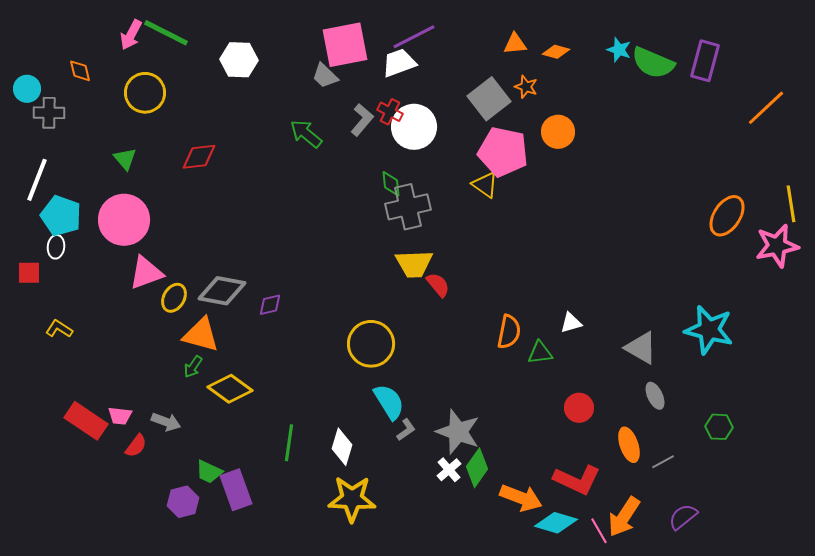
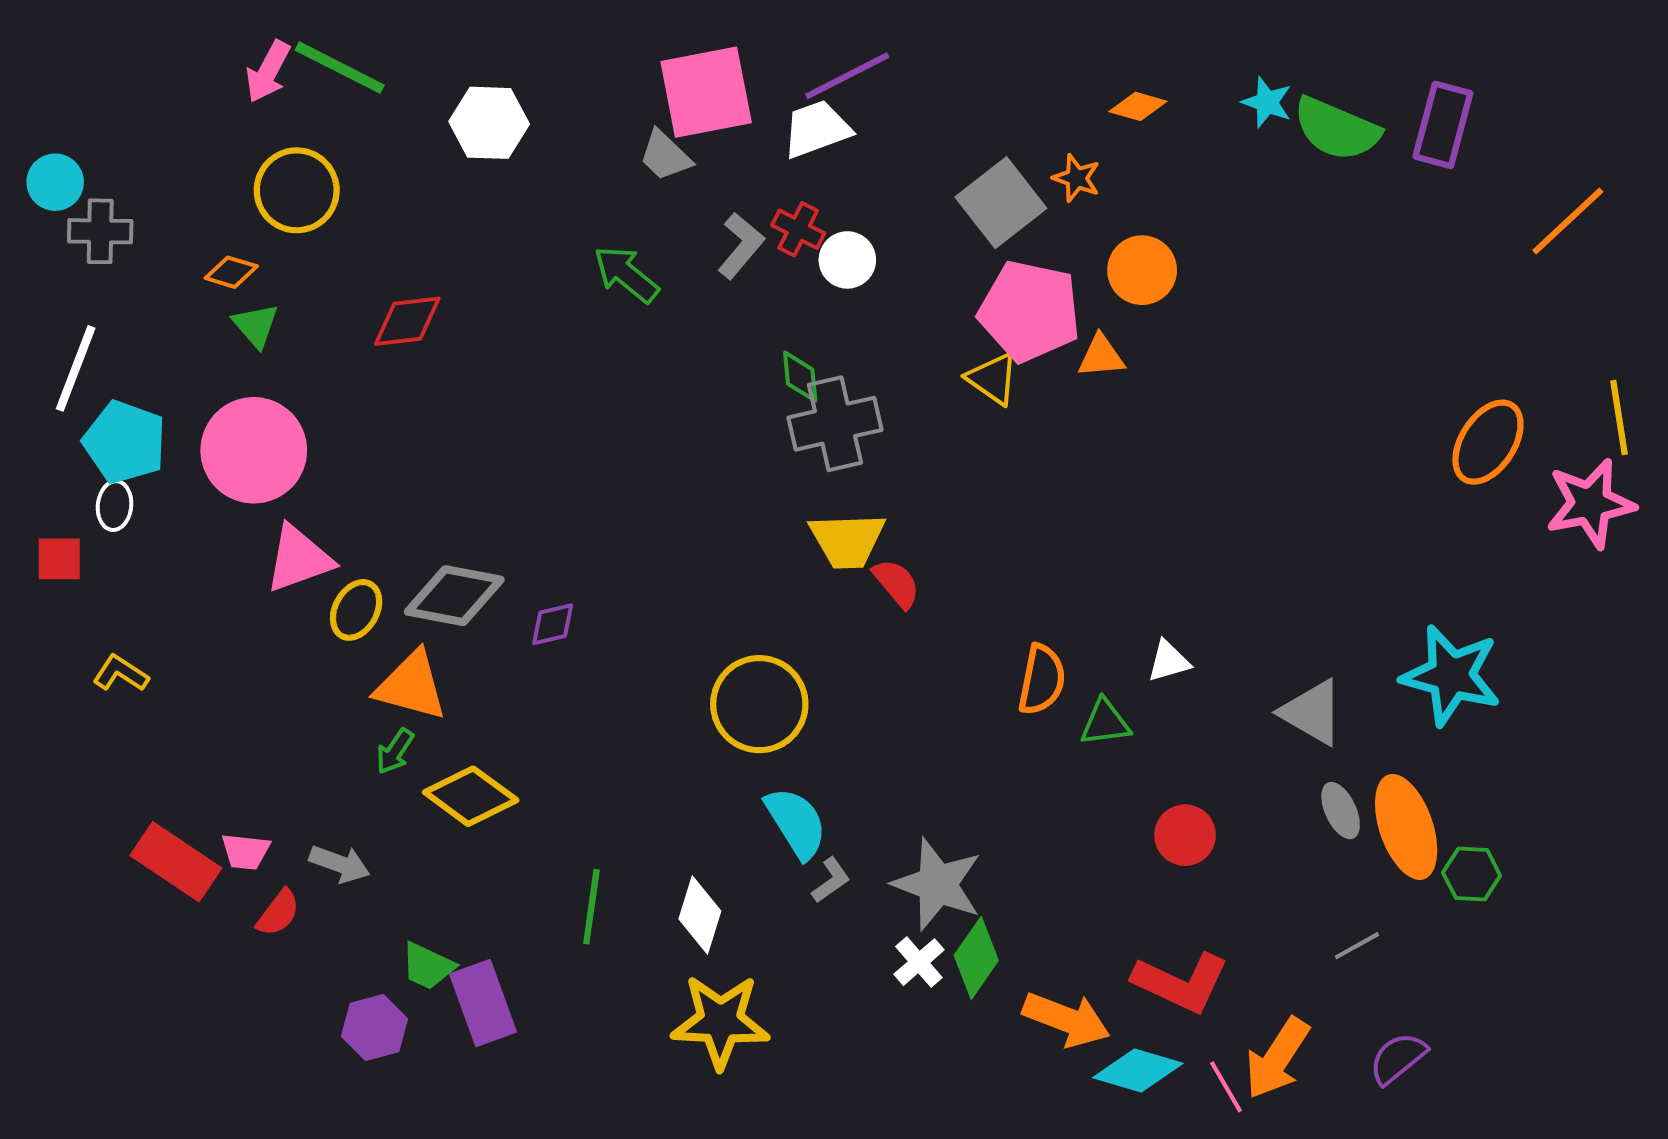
orange triangle: (515, 44) -> (1101, 356), moved
orange diamond: (80, 71) -> (231, 272), moved, turned -60
white circle: (414, 127) -> (847, 260), size x0.6
orange ellipse: (629, 445) -> (1406, 827), moved, size x1.4

